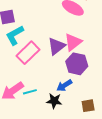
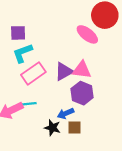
pink triangle: (73, 42) -> (82, 70), turned 36
cyan line: (30, 92) -> (29, 104), moved
brown square: (88, 106) -> (74, 127), moved

